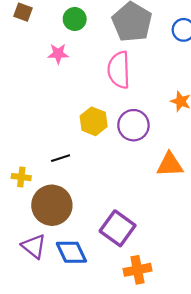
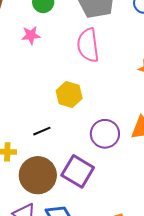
purple circle: (133, 125) -> (105, 134), moved
purple square: (118, 228) -> (78, 171), moved

